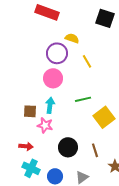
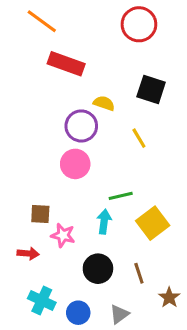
black square: (105, 18) -> (151, 90), moved
yellow line: (87, 61) -> (139, 138), moved
cyan arrow: (50, 105) -> (104, 222), moved
red arrow: (26, 146) -> (28, 253), moved

